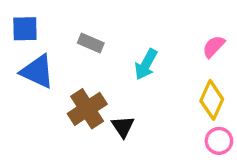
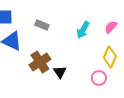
cyan arrow: (146, 64) -> (83, 30), moved
pink circle: (219, 141) -> (99, 78), moved

